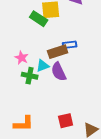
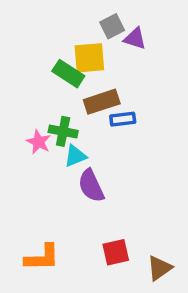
brown rectangle: (58, 52) -> (102, 102), moved
purple semicircle: (59, 72) -> (91, 186), moved
green cross: (30, 76) -> (63, 131), moved

